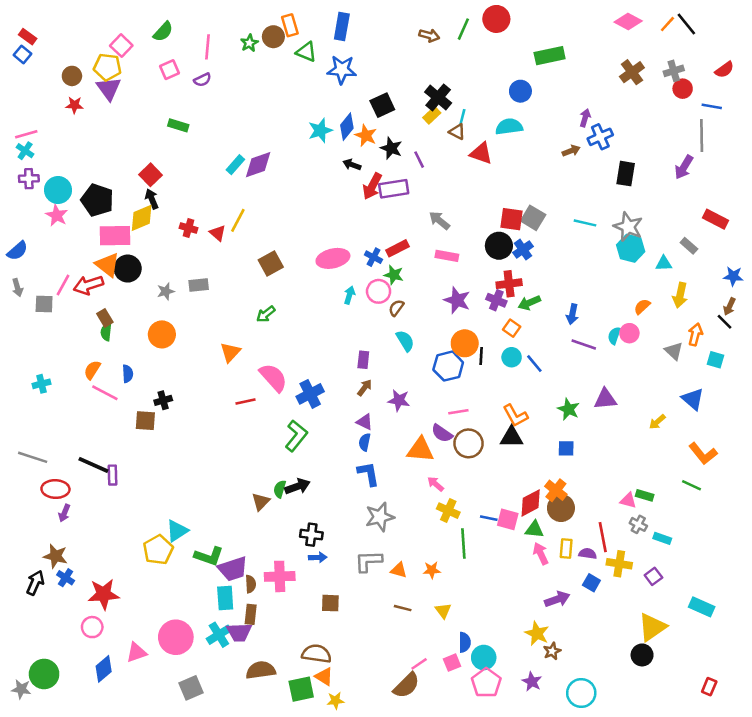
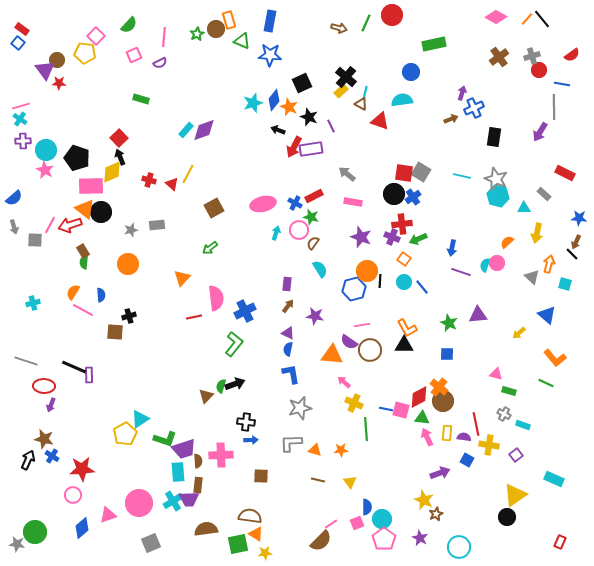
purple triangle: (109, 89) -> (45, 70), moved
pink semicircle: (273, 378) -> (216, 298), turned 35
pink triangle: (628, 500) -> (496, 374), moved

